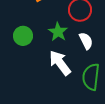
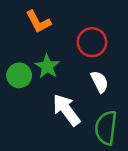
green star: (58, 32) -> (47, 66), moved

